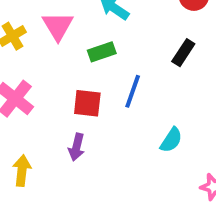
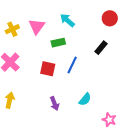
cyan semicircle: (171, 140) -> (85, 99), moved
purple arrow: (77, 147) -> (55, 103), moved, turned -40

